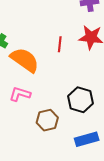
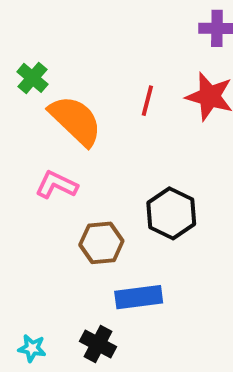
blue rectangle: (87, 139) -> (139, 297), moved

